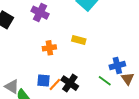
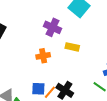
purple cross: (40, 13) -> (52, 27), moved

